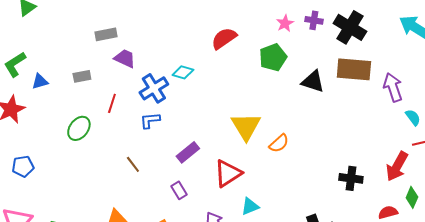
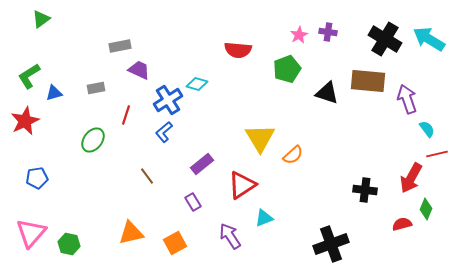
black cross: (350, 27) -> (385, 39), moved
red semicircle: (224, 38) -> (238, 50), turned -140
blue L-shape: (150, 120) -> (164, 132), turned -35

